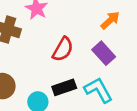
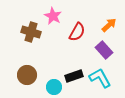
red semicircle: (63, 49) -> (77, 32), moved

